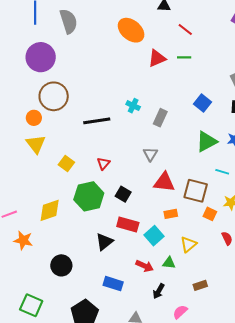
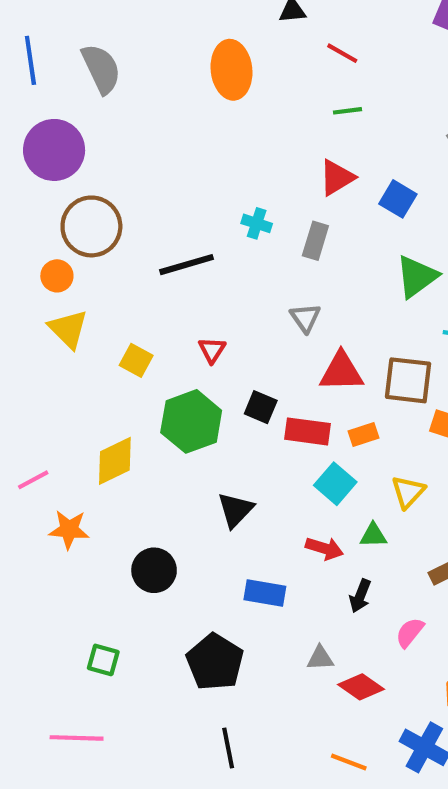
orange ellipse: (131, 30) -> (232, 70), turned 52
red triangle: (157, 58) -> (337, 178), moved
red rectangle: (128, 225) -> (308, 431), moved
green square: (31, 305) -> (103, 660), size x0.7

